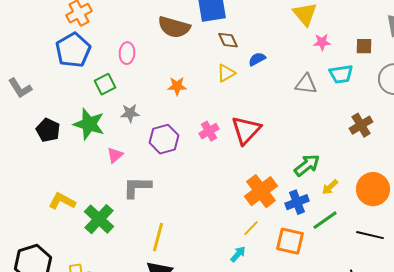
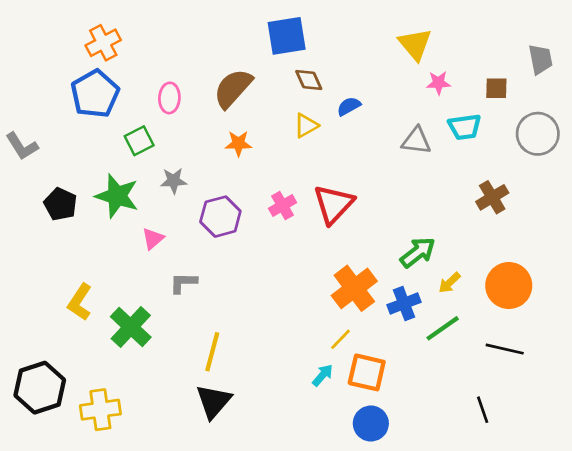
brown semicircle: (174, 27) -> (233, 88), moved, turned 116
gray L-shape: (137, 187) -> (183, 283), size x0.7
yellow L-shape: (62, 201) -> (80, 302), turned -84
orange square: (290, 241) -> (367, 372), moved

